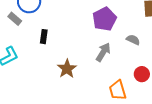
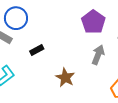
black rectangle: (44, 37) -> (37, 50), turned 64

